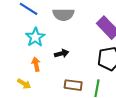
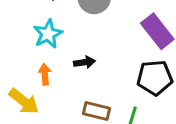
yellow arrow: (24, 84) -> (24, 101), size x1.5

